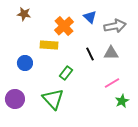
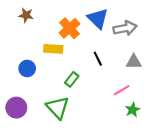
blue triangle: (90, 17) -> (98, 18), size x1.5
gray triangle: (111, 53) -> (134, 62), moved

